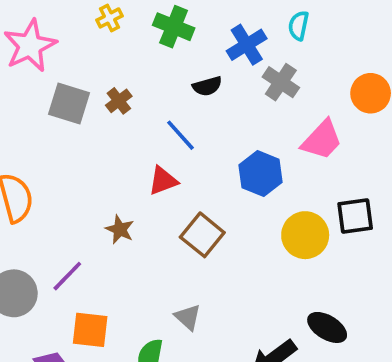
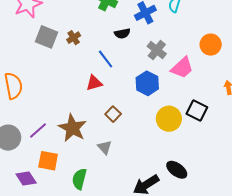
gray cross: (281, 82) -> (157, 50), moved
black square: (355, 216) -> (197, 110), turned 30
brown star: (120, 229) -> (72, 128), moved, size x1.8
brown square: (202, 235) -> (113, 114), size x0.7
gray triangle: (188, 317) -> (105, 147), moved

